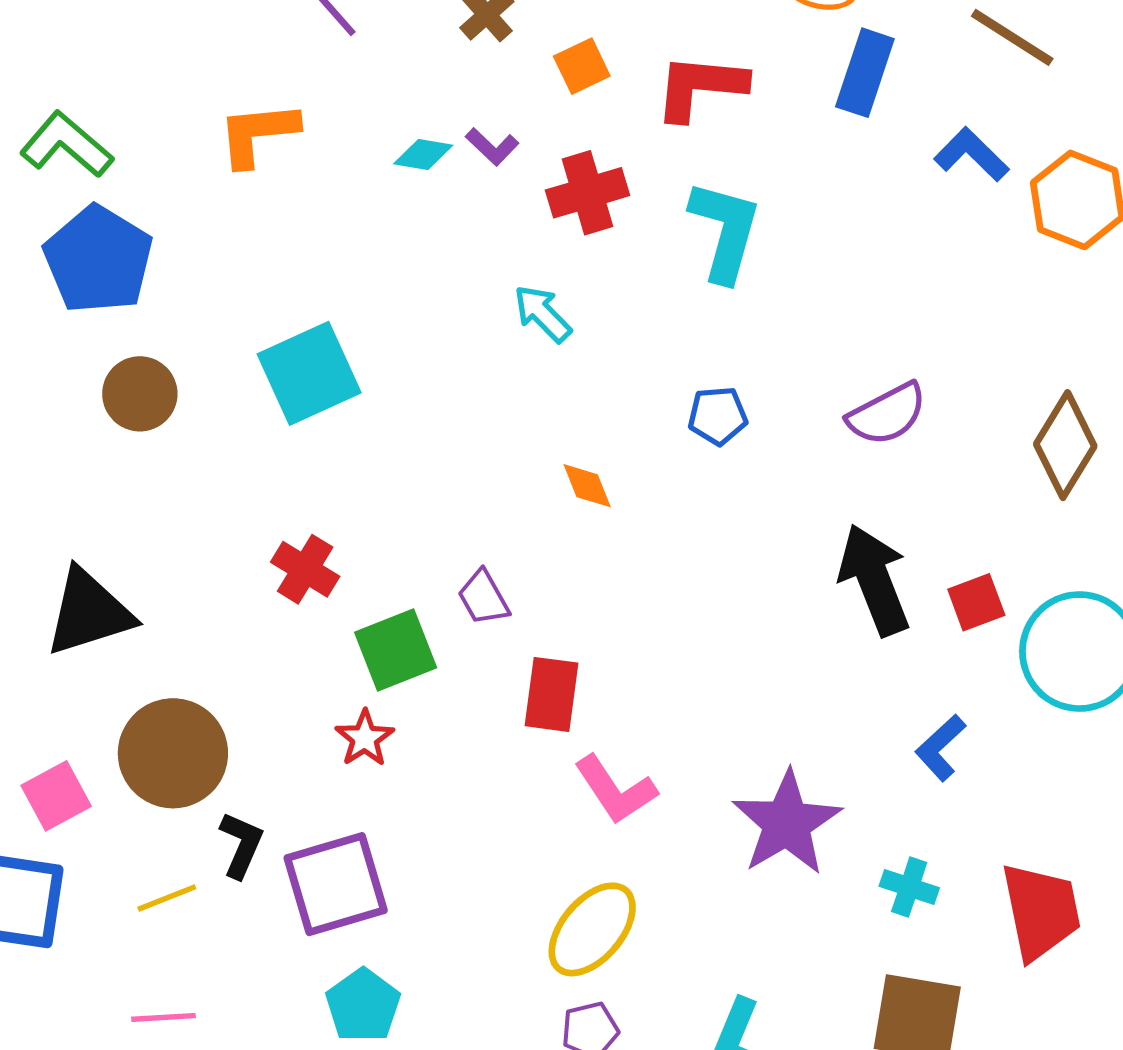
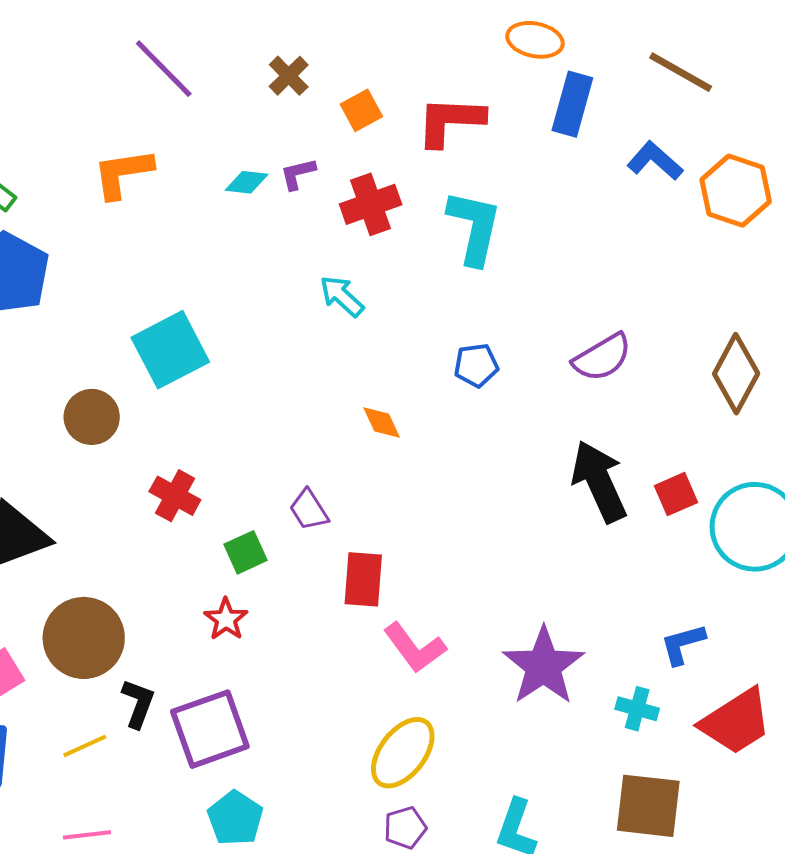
purple L-shape: (492, 147) -> (298, 174), turned 126
brown circle: (140, 394) -> (92, 417), moved
green square: (396, 650) -> (245, 552), size x0.7
blue L-shape: (941, 748) -> (683, 644), moved, turned 30
red trapezoid: (1041, 911) -> (736, 722), turned 72

